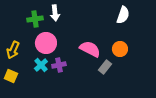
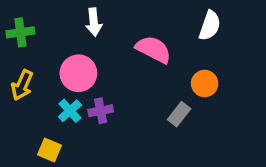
green cross: (35, 19) -> (20, 32), moved
pink semicircle: (90, 49) -> (153, 49), moved
yellow square: (11, 76) -> (49, 150), moved

